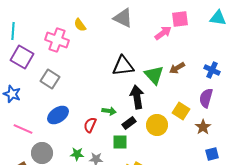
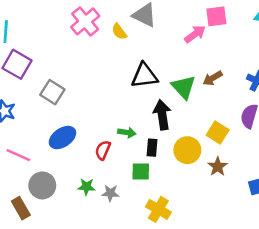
yellow semicircle: (80, 25) -> (119, 32), moved
pink cross: (57, 40) -> (85, 21), moved, turned 30
black rectangle: (129, 123) -> (152, 148), turned -48
brown star: (203, 127) -> (218, 167), moved

